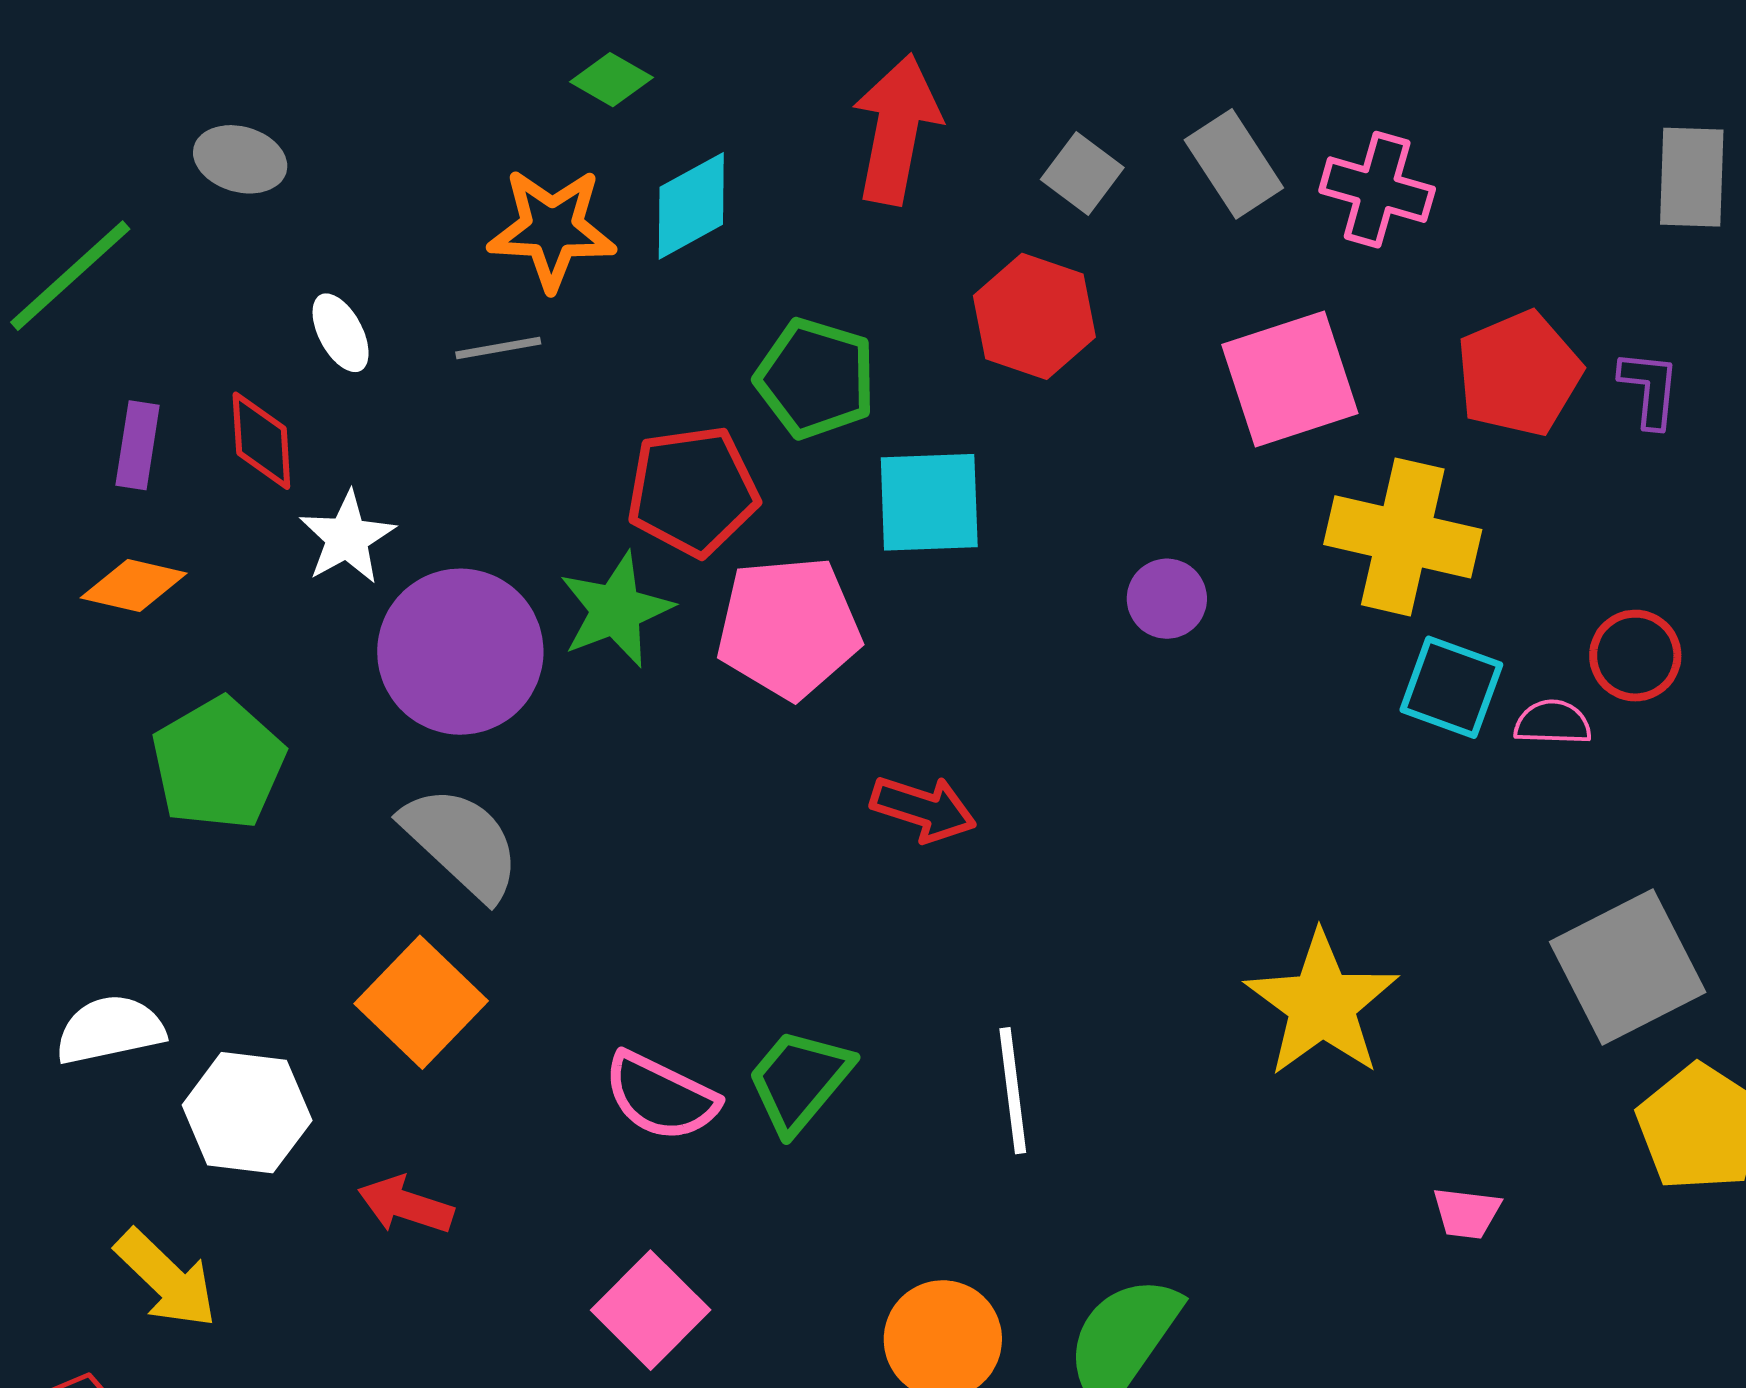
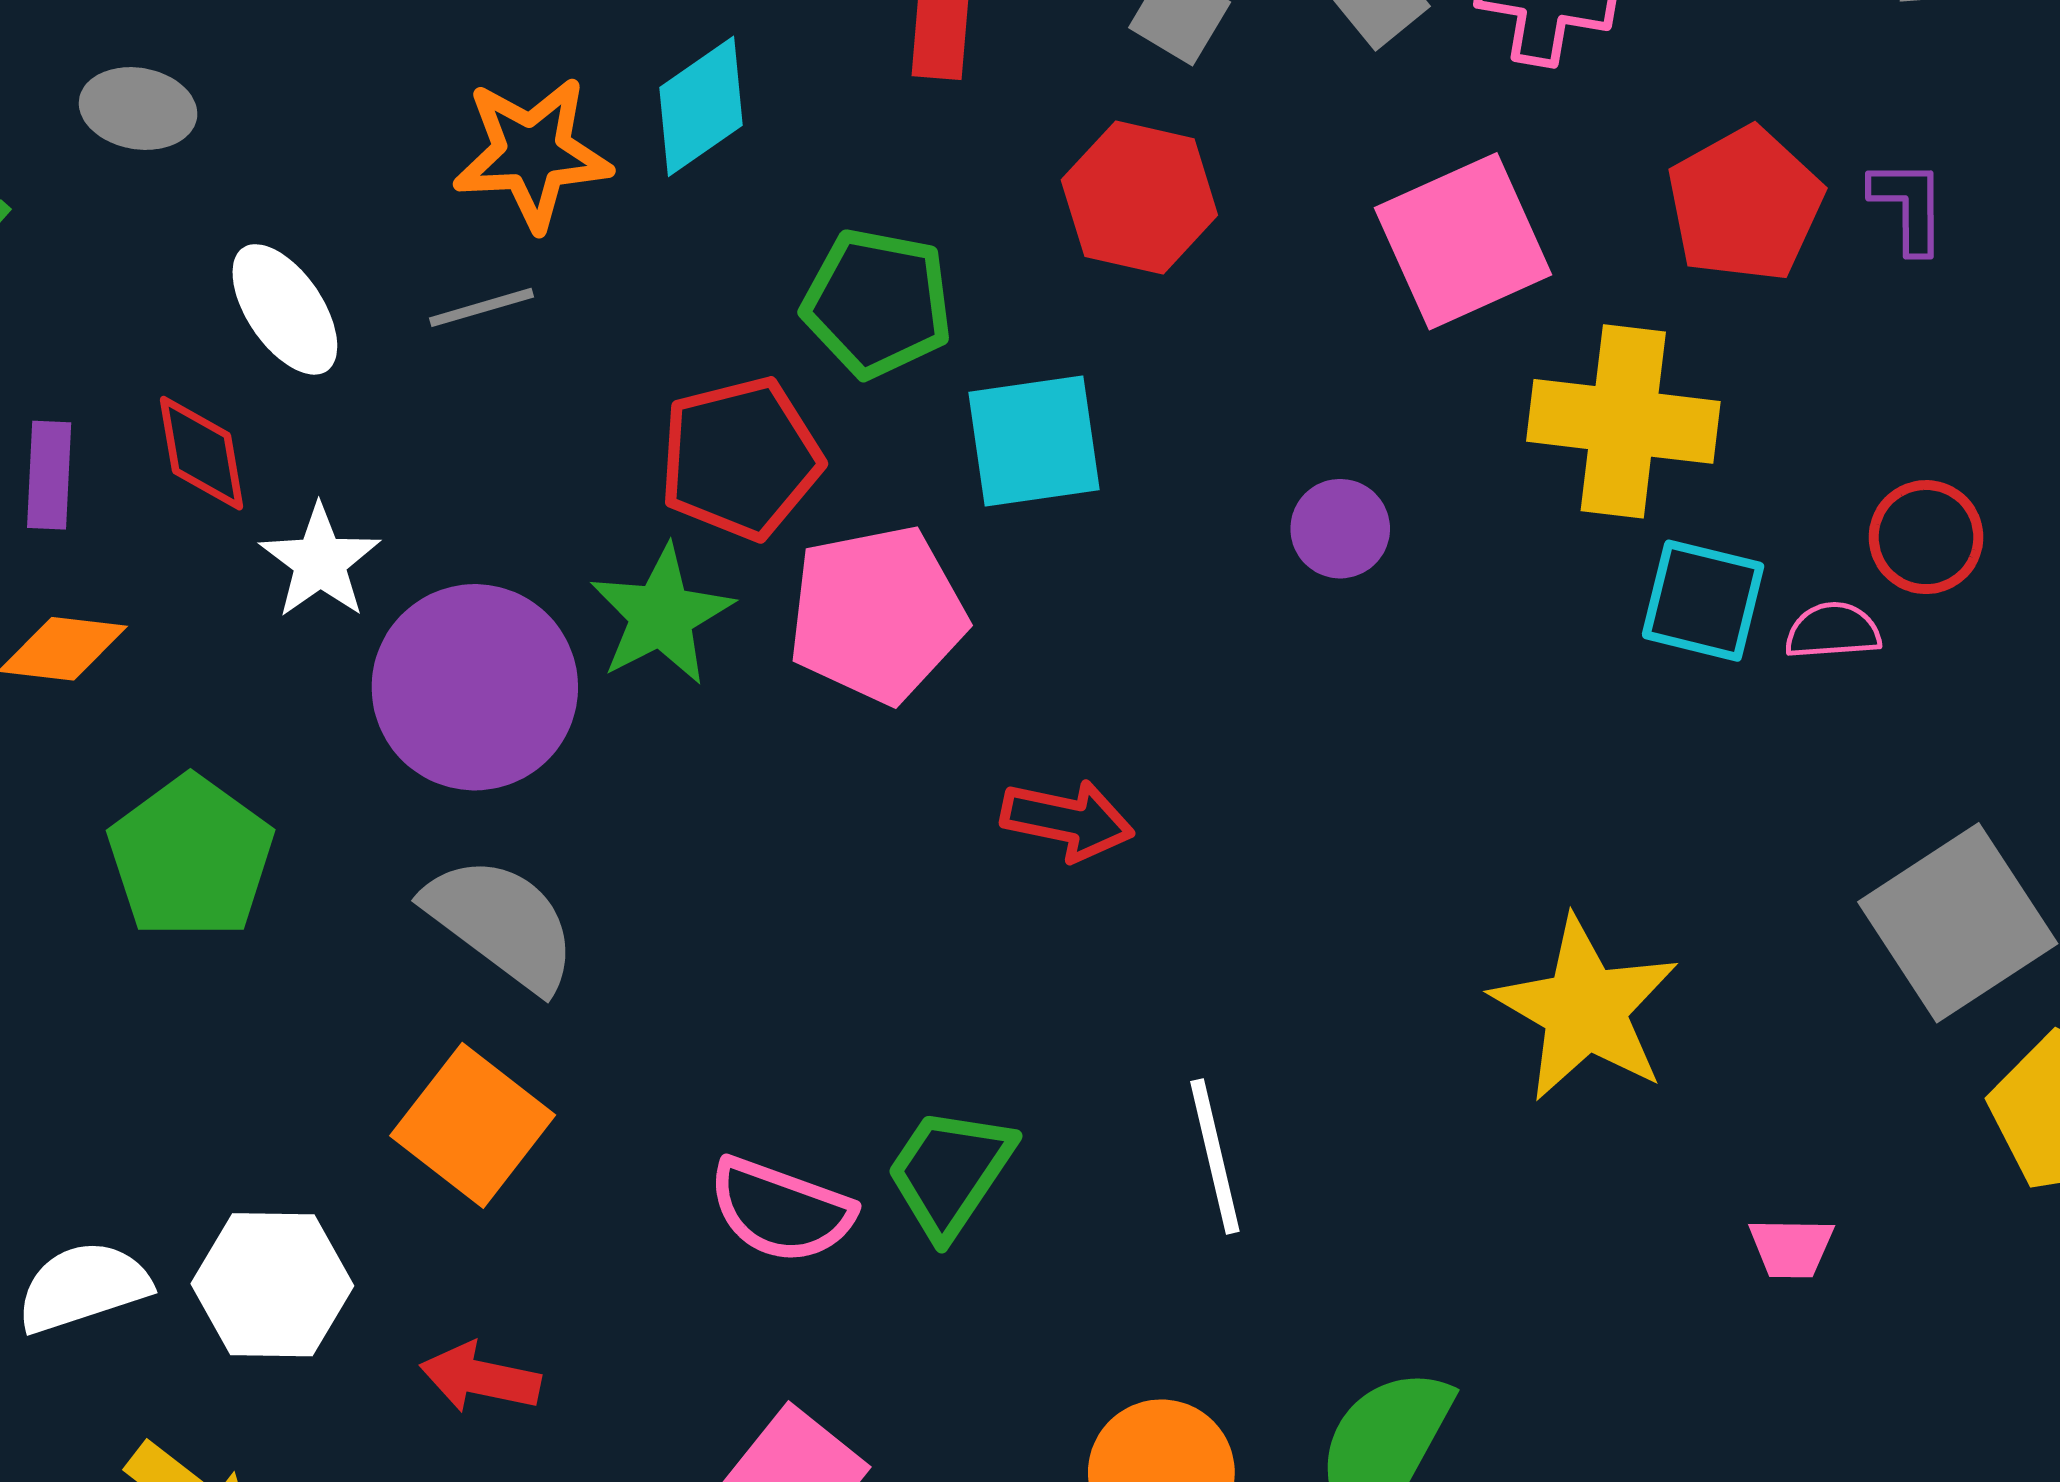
white ellipse: (341, 333) -> (285, 309), size x1.4
white semicircle: (110, 1030) -> (83, 1287), moved

